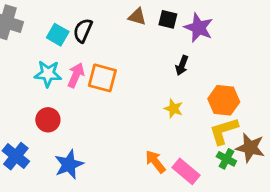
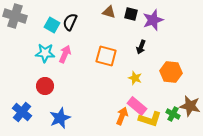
purple star: (199, 28) -> (153, 20), turned 30
orange square: (102, 78) -> (106, 56), moved
yellow L-shape: (224, 131) -> (150, 119), moved, turned -145
orange arrow: (155, 162) -> (122, 116), turned 60
pink rectangle: (186, 171) -> (137, 106), moved

